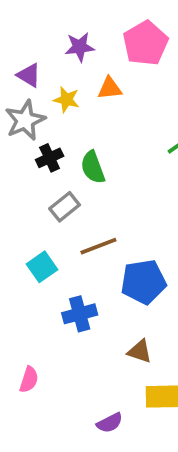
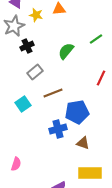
green semicircle: (93, 167) -> (66, 51), moved, turned 60
blue cross: (80, 314) -> (58, 129), moved
brown triangle: (140, 351) -> (83, 143), moved

